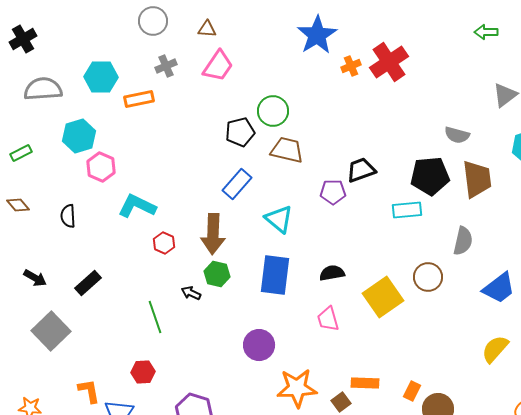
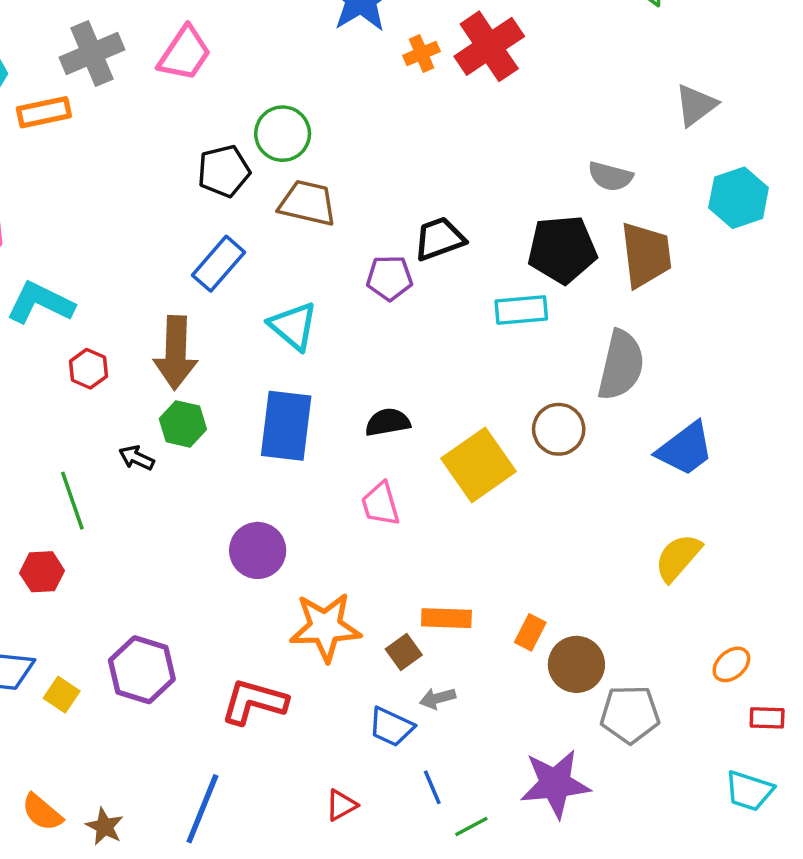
gray cross: (166, 66) -> (92, 53), size x1.6
gray semicircle: (463, 241) -> (621, 365), size x1.4
red hexagon: (143, 372) -> (42, 572), moved

